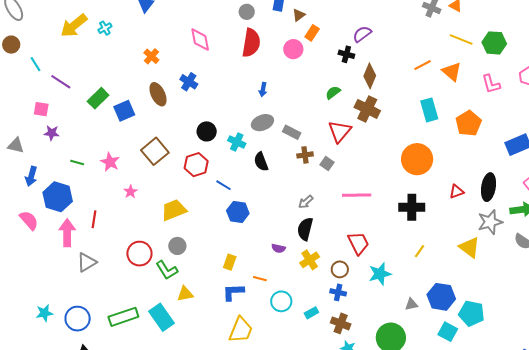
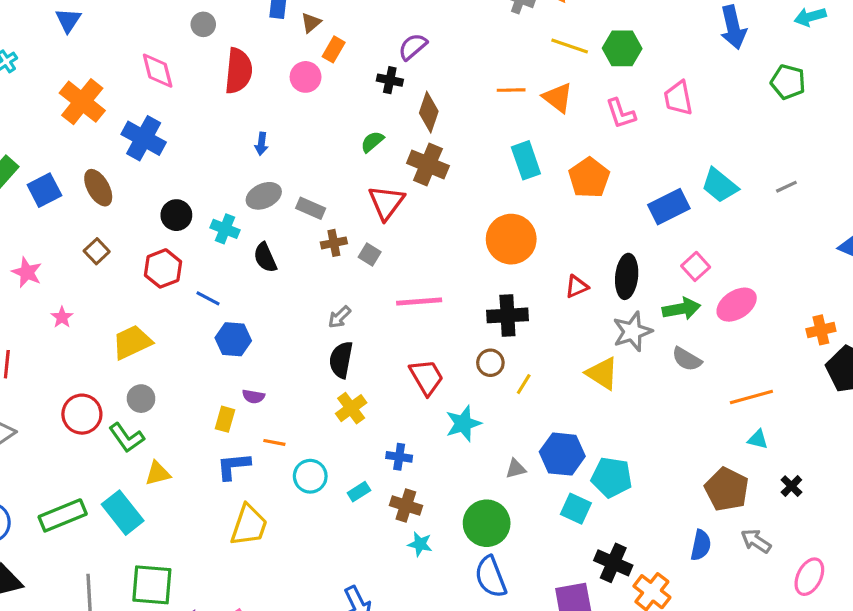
gray circle: (247, 12) -> (203, 24), moved
orange cross: (151, 56) -> (82, 102), size x1.8
orange line: (423, 65) -> (511, 90), turned 30
blue cross: (189, 82) -> (144, 138), size x1.5
brown ellipse: (158, 94) -> (98, 188), moved
brown square: (155, 151) -> (97, 251), size x0.6
purple semicircle: (278, 248) -> (253, 396), moved
brown circle: (340, 269) -> (490, 363), moved

